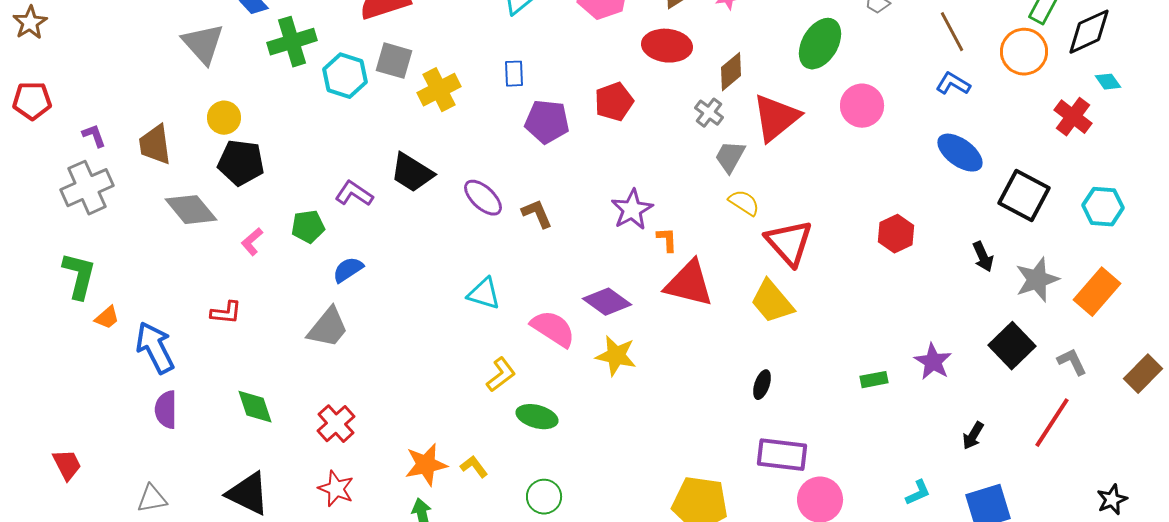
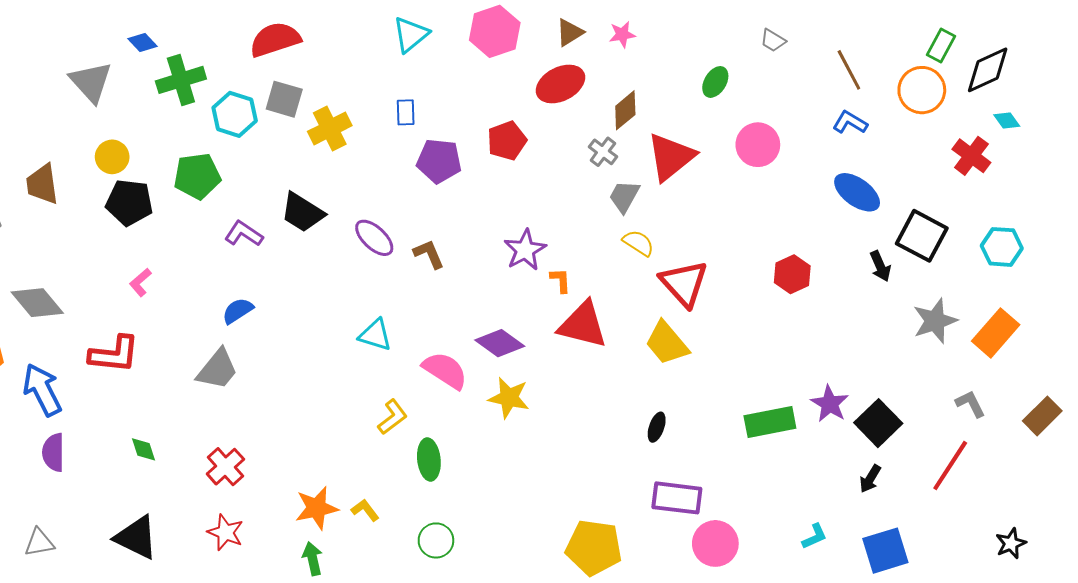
green ellipse: (820, 44) -> (715, 82), size x0.6
red ellipse: (667, 46) -> (560, 84), turned -33
gray diamond: (191, 210) -> (37, 303), moved
green pentagon: (308, 227) -> (197, 176), moved, size x1.4
black arrow: (983, 257) -> (880, 266), moved
red L-shape: (226, 313) -> (114, 354), size x1.6
black square: (1012, 346) -> (878, 423), moved
green rectangle: (874, 380) -> (770, 422), size x1.8
green diamond: (255, 407) -> (143, 449), size x0.7
green ellipse: (537, 417) -> (429, 459), turned 69

